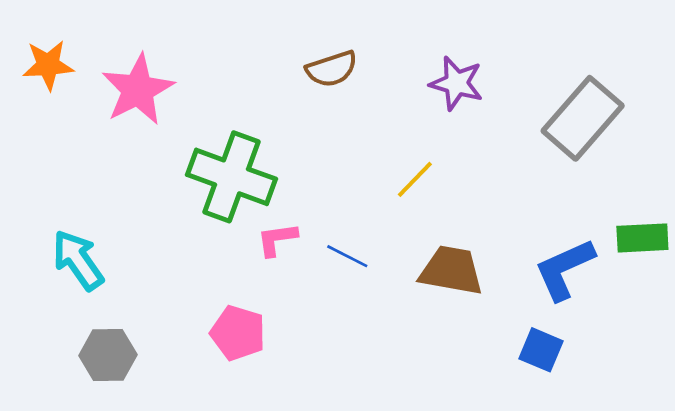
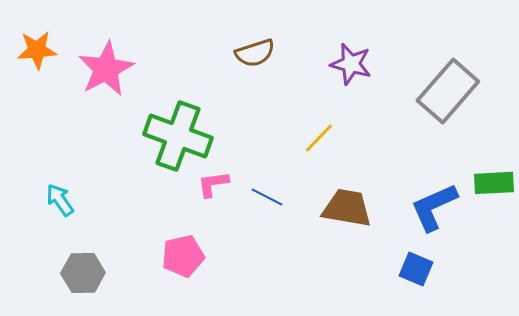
cyan arrow: (78, 260) -> (60, 200), size x0.7
pink pentagon: (238, 333) -> (183, 256), turned -30

